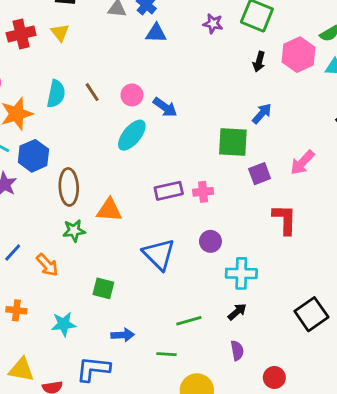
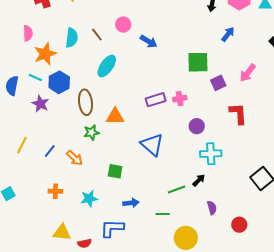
pink circle: (132, 95) -> (123, 25), moved
blue arrow: (262, 114) -> (228, 34), moved
cyan ellipse: (132, 135) -> (107, 66), moved
purple circle: (210, 241) -> (197, 126), moved
black arrow: (237, 312) -> (199, 180), moved

